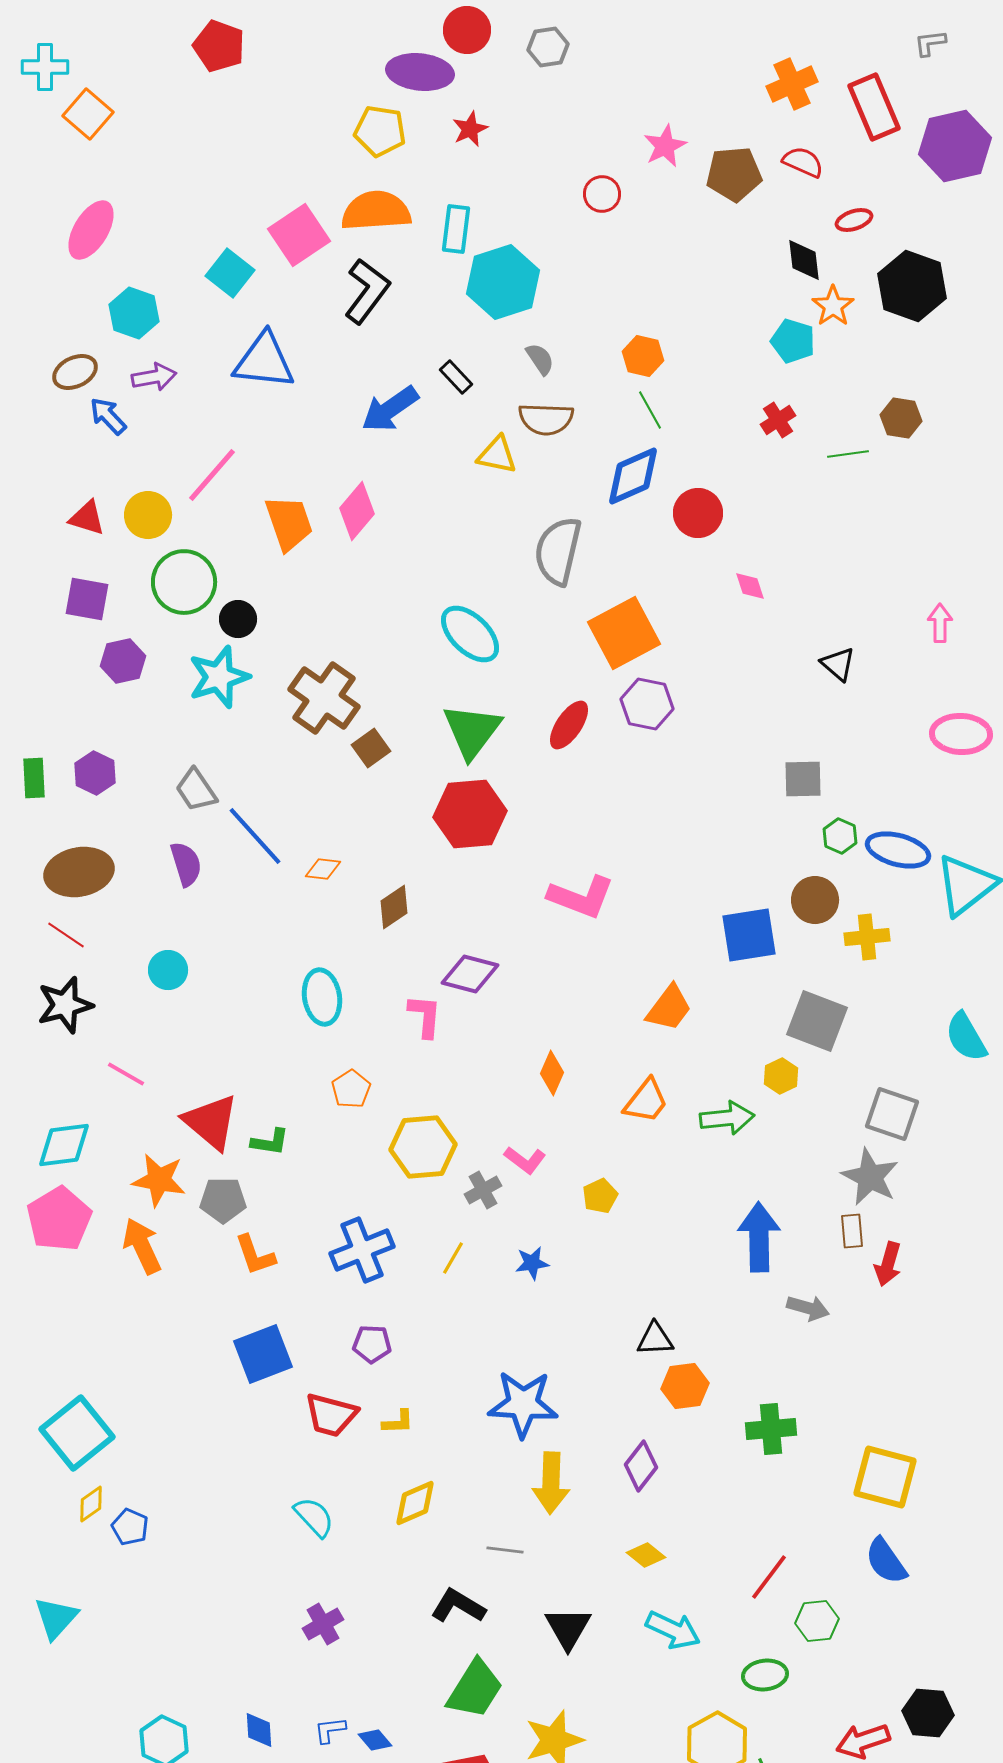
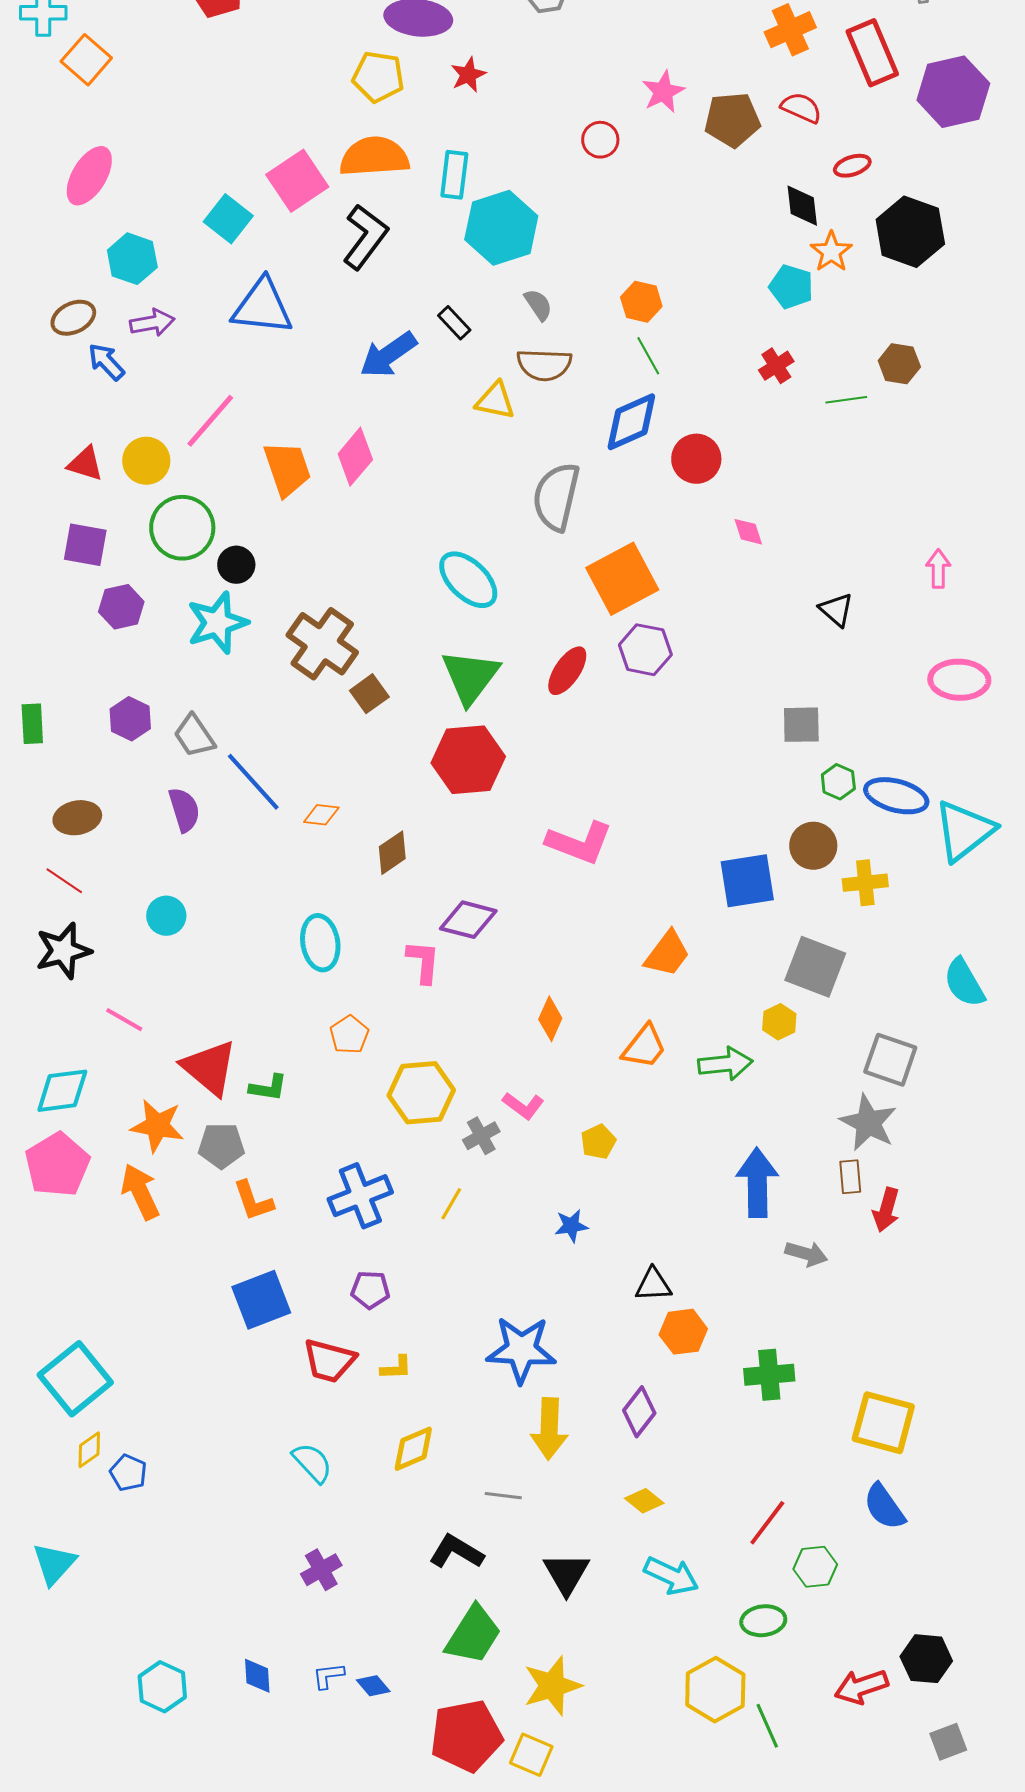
purple hexagon: (95, 773) -> (130, 719), moved
brown ellipse: (79, 872) -> (77, 818), size x0.7
blue star: (532, 1263) -> (571, 1226), moved

